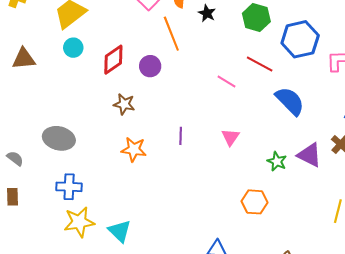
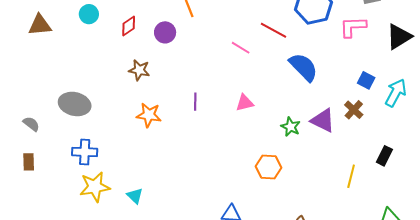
red diamond: (113, 60) -> (129, 26), size x0.7
pink triangle: (230, 137) -> (245, 103), turned 42
cyan triangle: (120, 231) -> (135, 196), size x0.7

